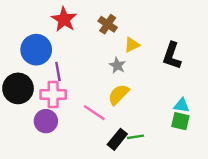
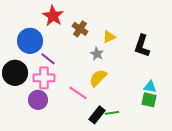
brown cross: (108, 24) -> (80, 29), moved
purple line: (58, 71) -> (48, 59), turned -42

